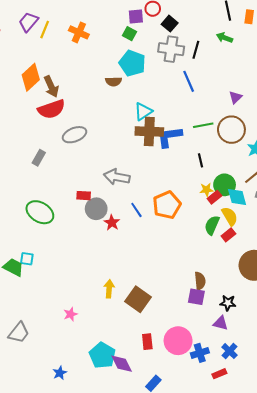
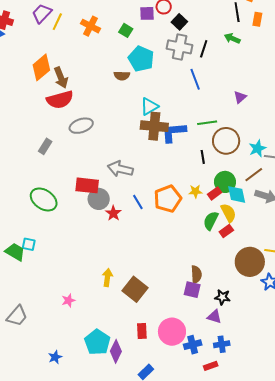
green square: (129, 34) -> (126, 30), moved
brown circle: (231, 130) -> (226, 141), moved
yellow star: (206, 190) -> (195, 191), moved
red rectangle: (84, 196) -> (87, 185), size x1.6
blue cross: (229, 351) -> (222, 344), turned 35
purple diamond: (122, 364) -> (116, 351), turned 50

